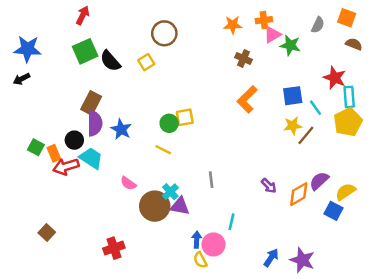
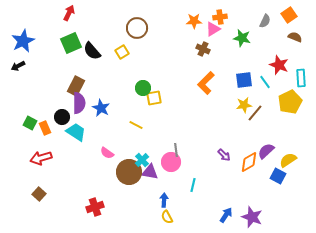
orange square: (347, 18) -> (289, 15), turned 35
pink triangle: (272, 35) -> (213, 29), moved
blue star: (28, 49) -> (23, 41), turned -30
cyan rectangle: (349, 97) -> (301, 78), moved
cyan line: (315, 108) -> (265, 82), moved
green circle: (169, 123) -> (143, 88), moved
red arrow: (66, 166) -> (41, 158), moved
pink circle: (213, 244) -> (171, 162), moved

